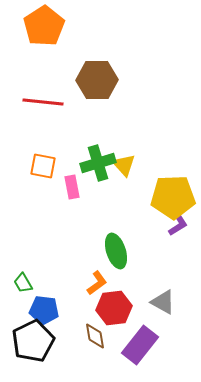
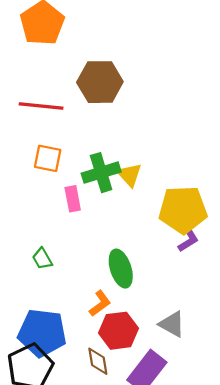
orange square: (43, 166) -> (48, 158), moved
green trapezoid: (23, 283) -> (42, 259), moved
blue pentagon: (44, 310) -> (42, 333), size x1.5

